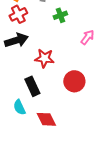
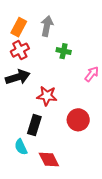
green cross: (60, 15) -> (64, 51), turned 32
black rectangle: (32, 86) -> (34, 125), turned 42

